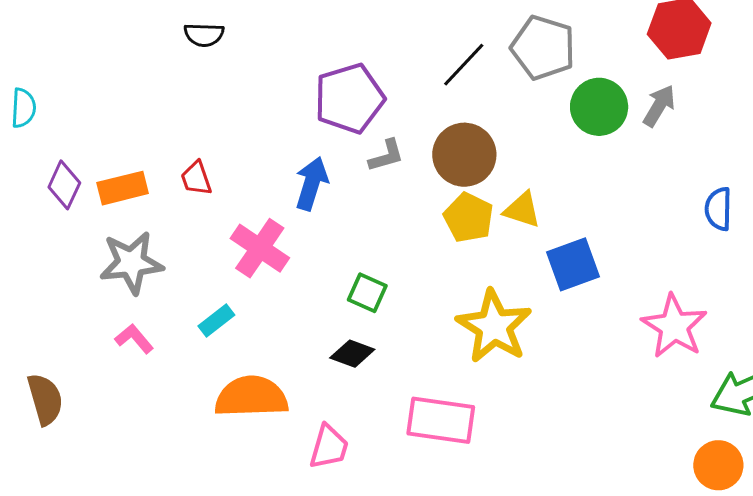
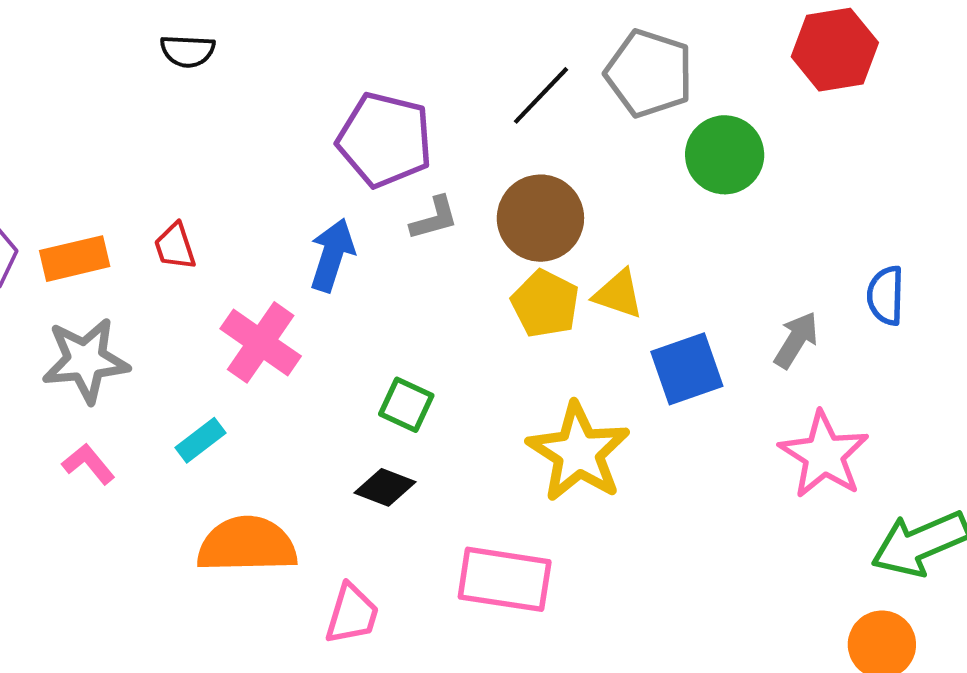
purple pentagon: (349, 98) -> (385, 140), turned 30
gray arrow: (659, 106) -> (796, 340), moved

